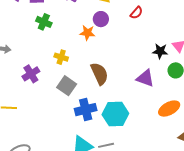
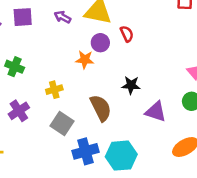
red semicircle: (136, 13) -> (127, 34), moved, turned -64
green cross: (44, 22) -> (15, 67), moved
black star: (160, 51) -> (131, 85), moved
yellow cross: (61, 57) -> (54, 90), turned -32

